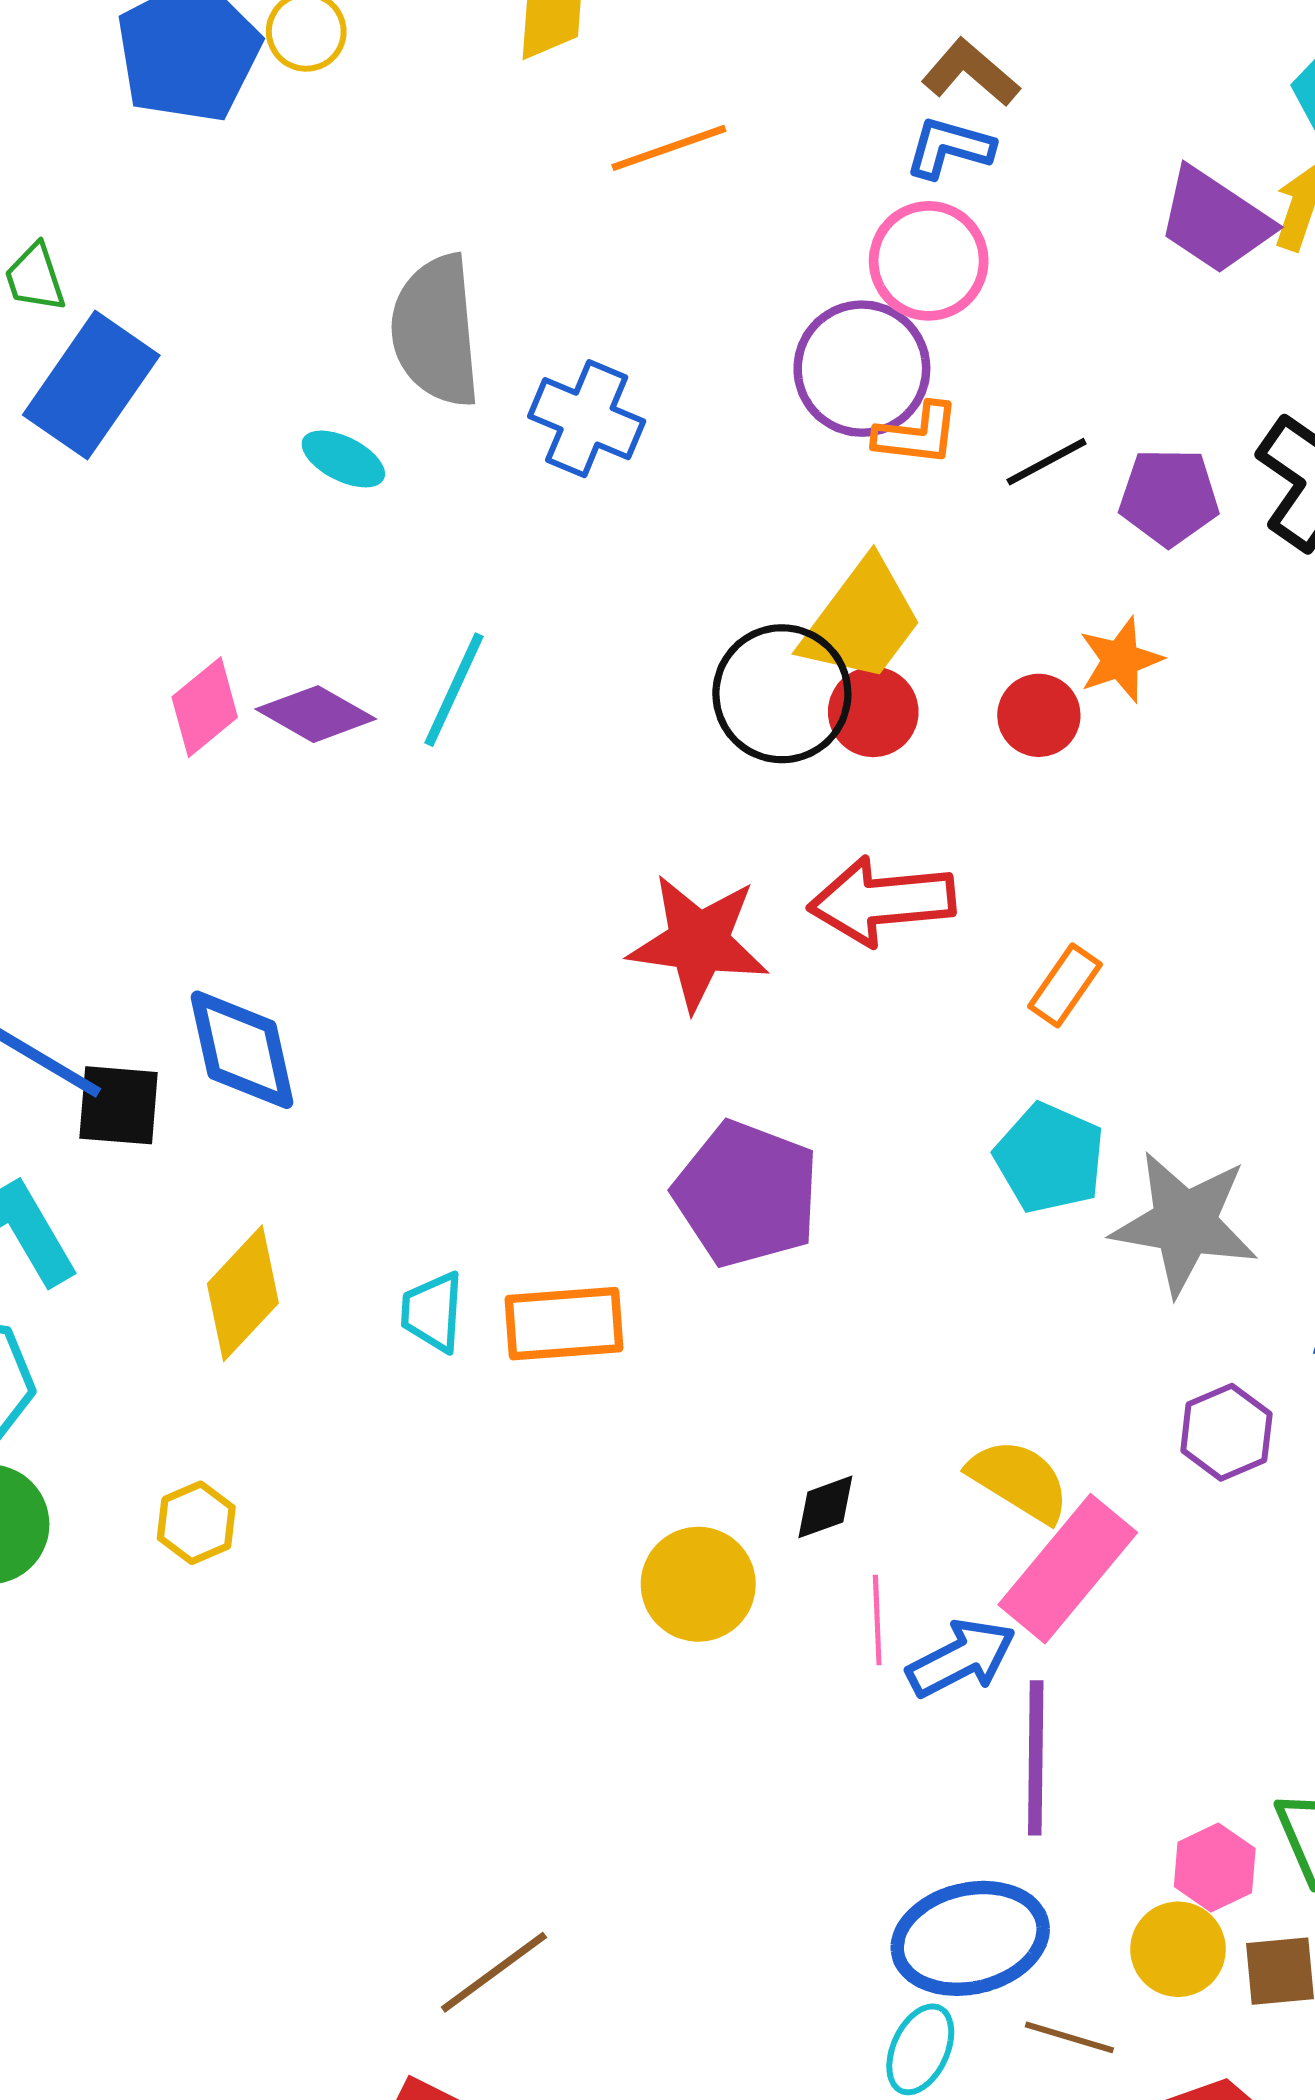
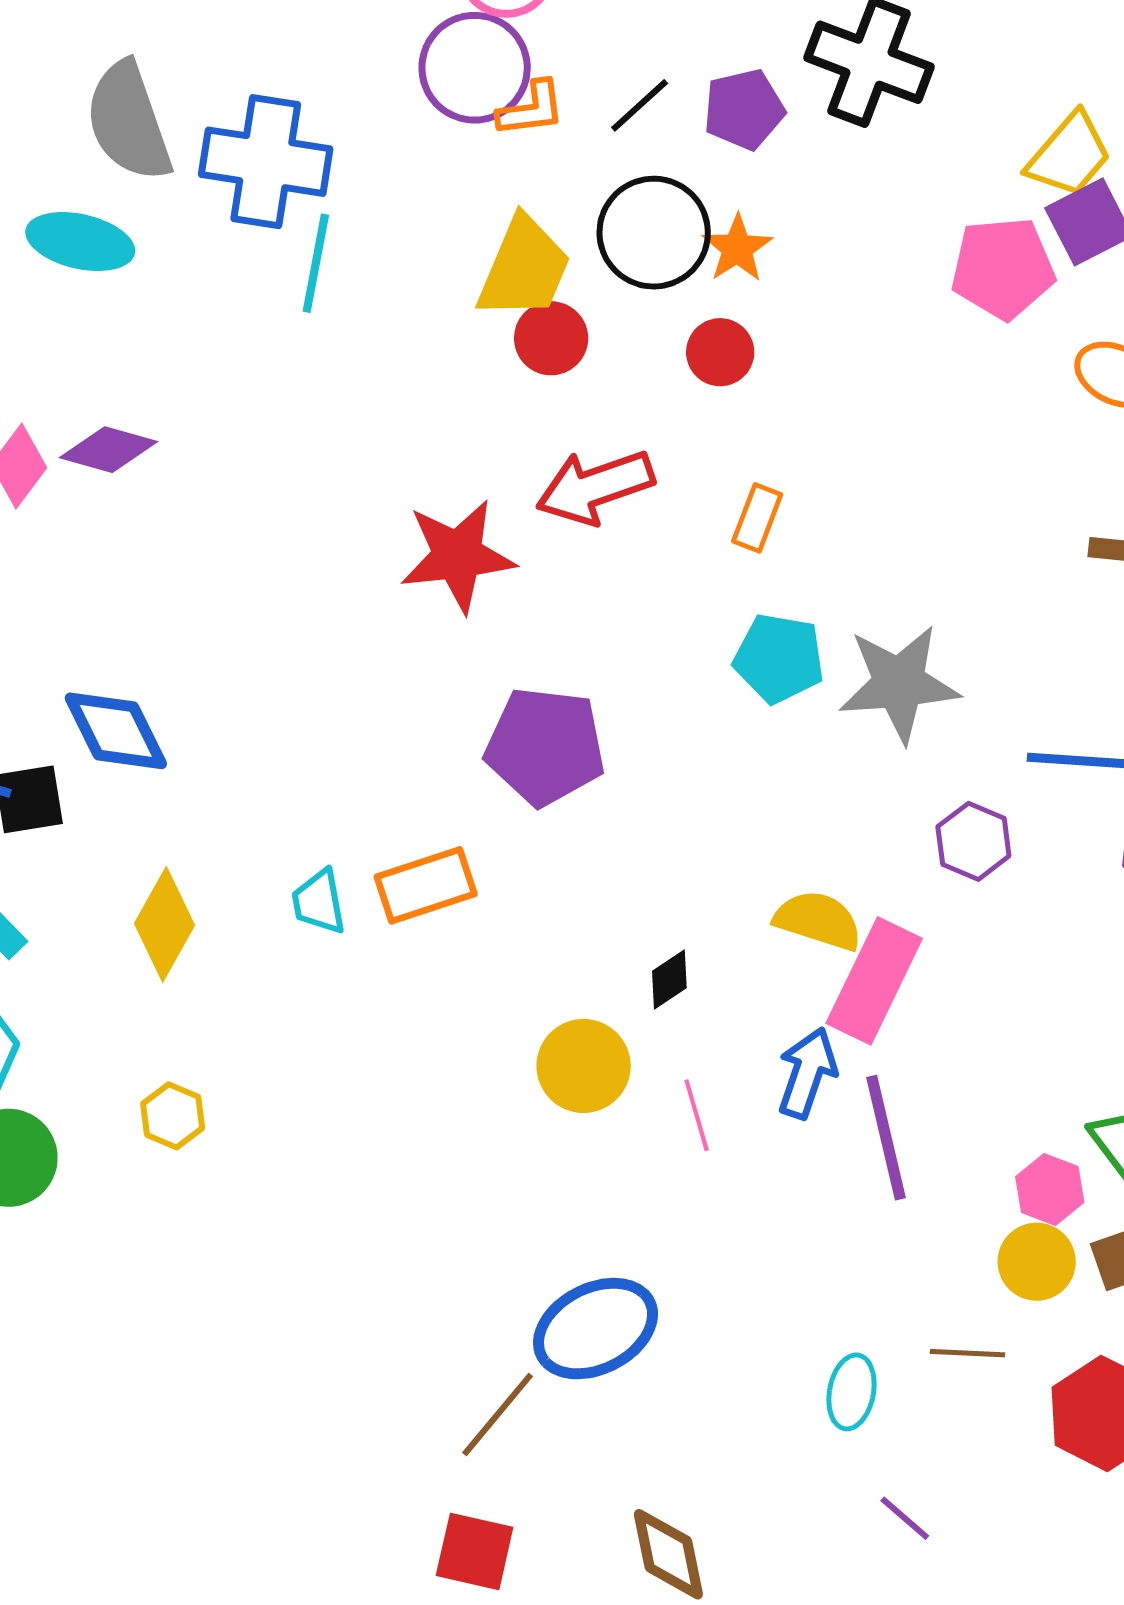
blue cross: (587, 419) -> (266, 162), size x1.4
cyan ellipse: (343, 459) -> (80, 242), size x1.5
cyan line: (454, 690) -> (316, 263), moved
black circle: (782, 694) -> (654, 233), moved
red circle: (1039, 715) -> (720, 352), moved
pink line: (877, 1620) -> (697, 1115), moved
blue arrow: (961, 1658) -> (807, 1073), turned -30
blue ellipse: (970, 1938) -> (596, 1329), moved

